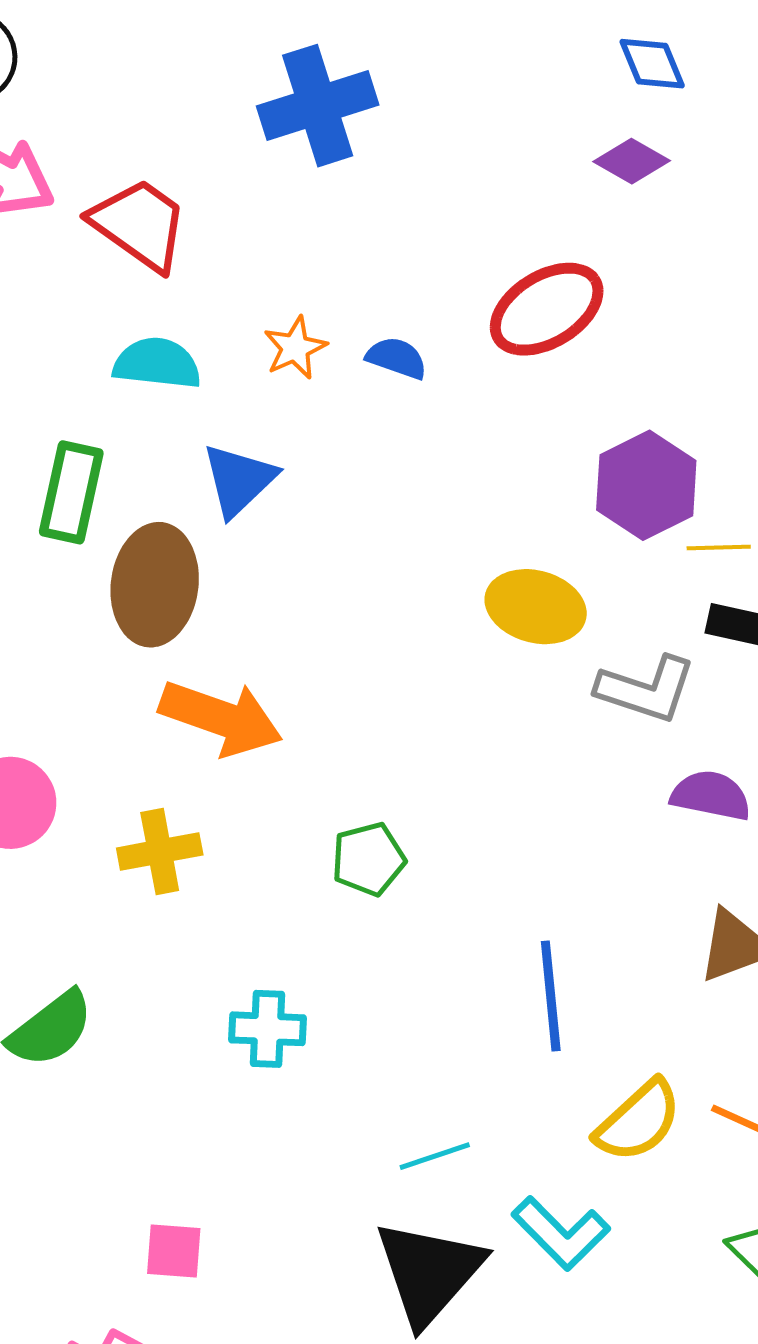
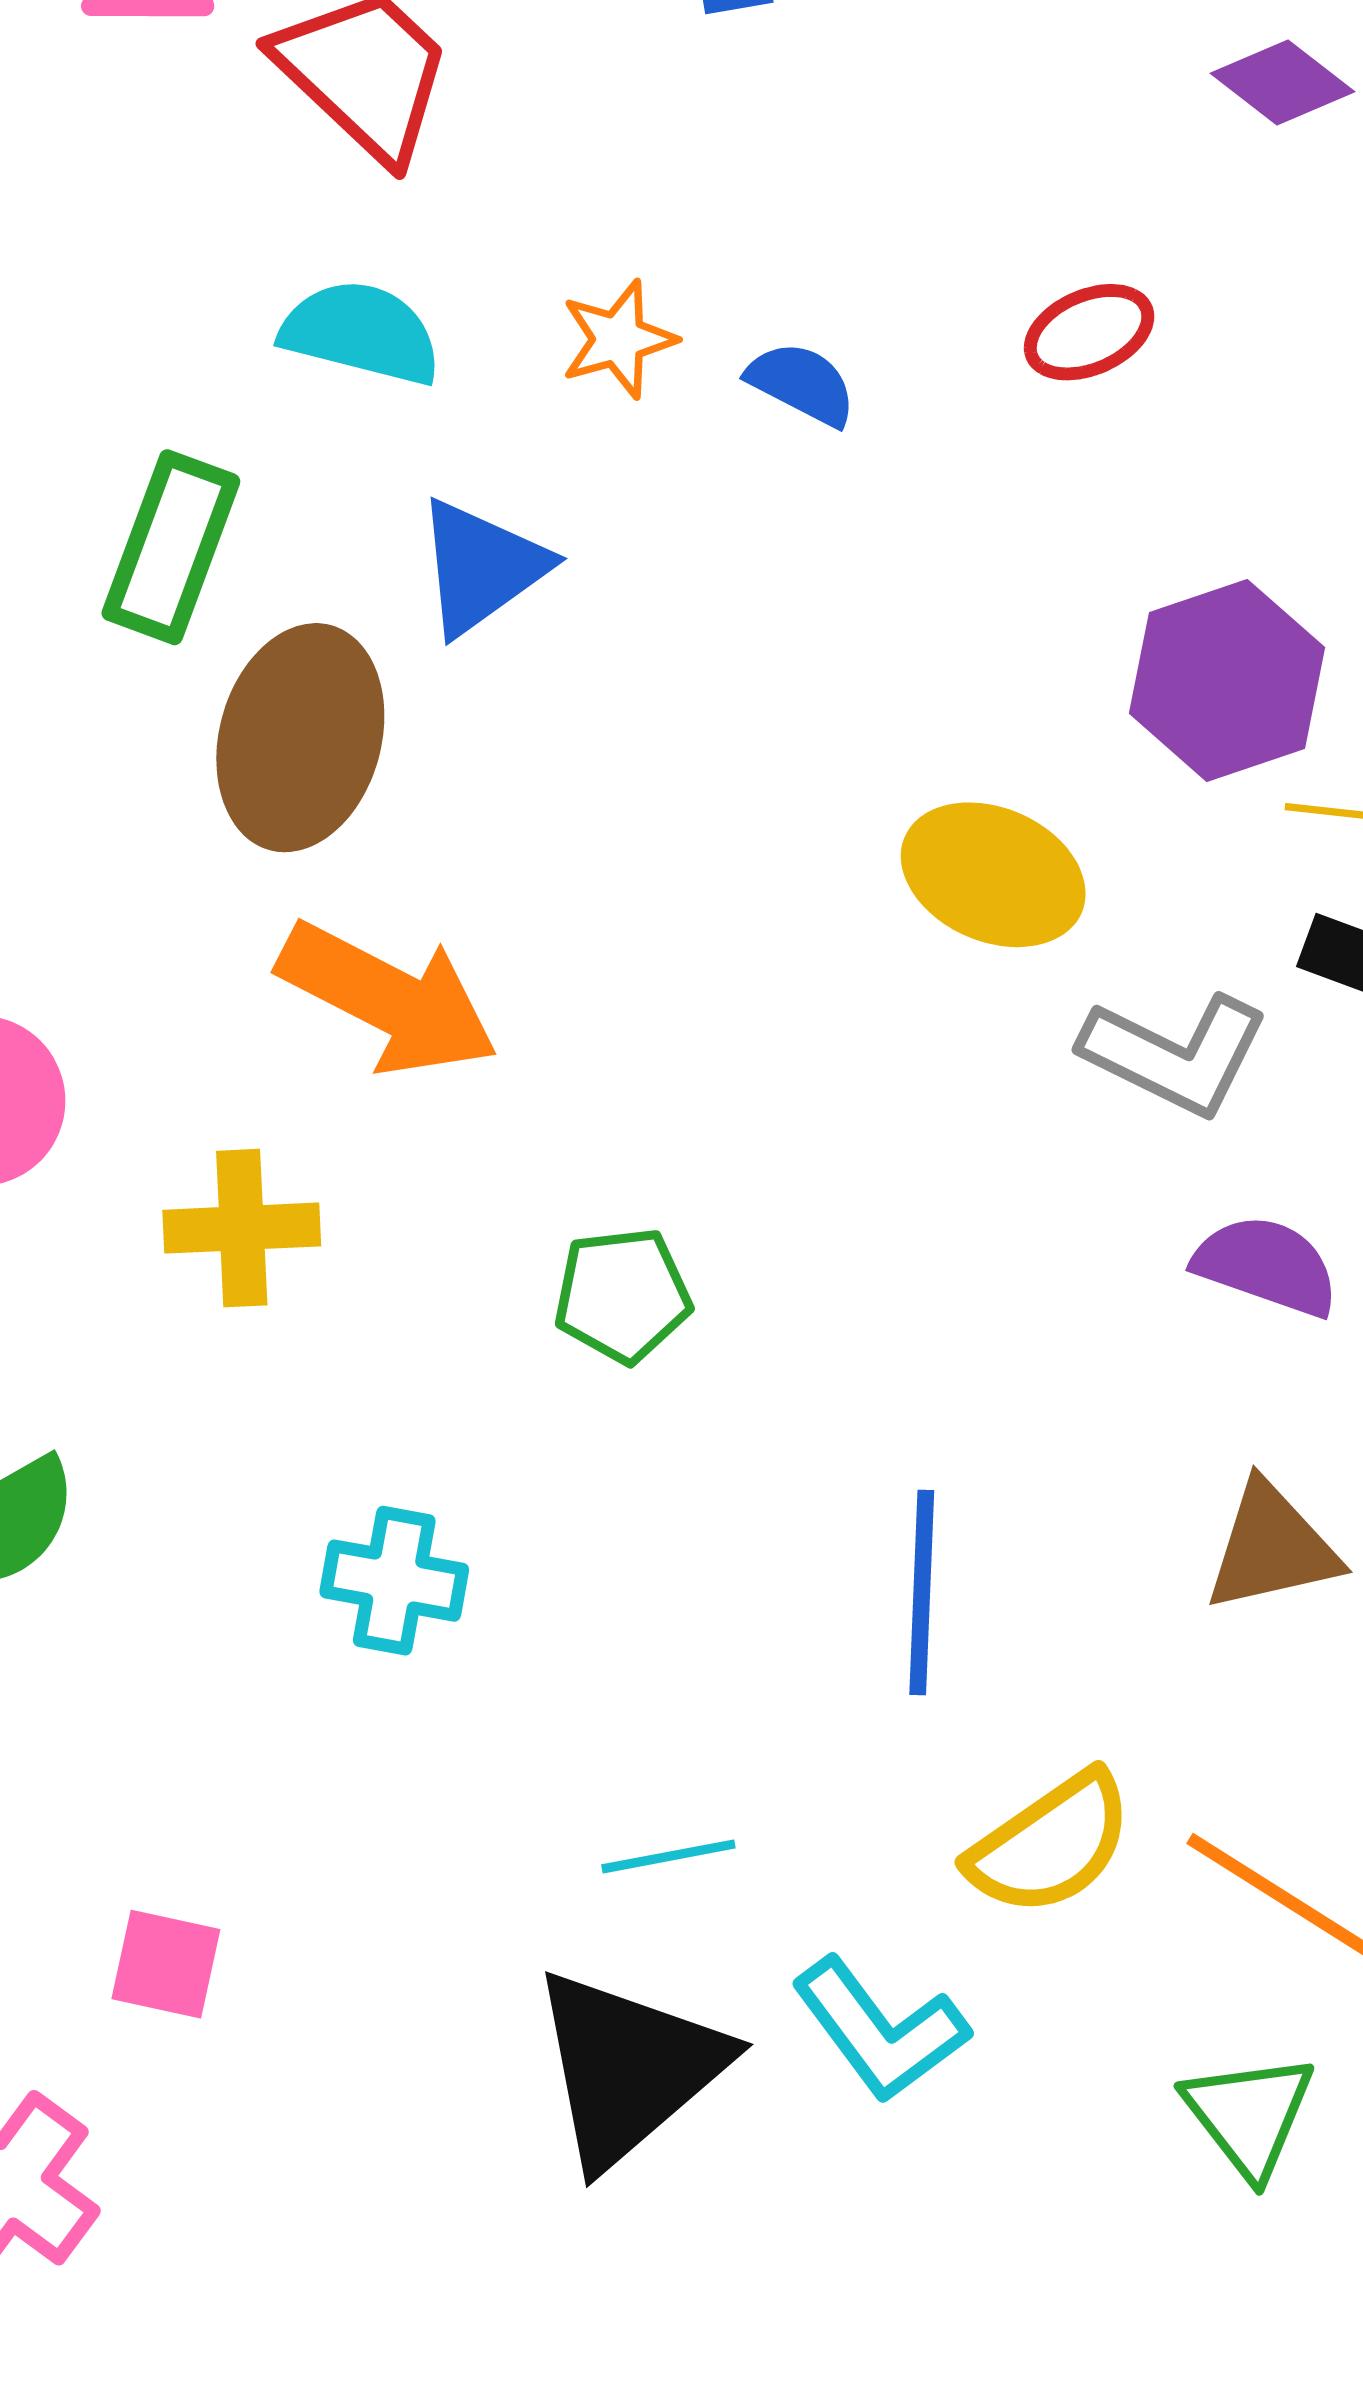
red ellipse: (547, 309) -> (1089, 332), size x0.6

